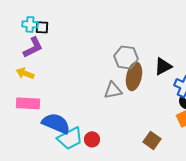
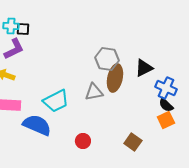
cyan trapezoid: (70, 138) -> (56, 101), moved
red circle: (92, 139) -> (83, 141), moved

